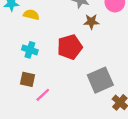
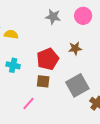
brown star: (91, 22) -> (75, 48), moved
brown square: (28, 79) -> (43, 81), moved

